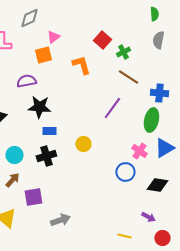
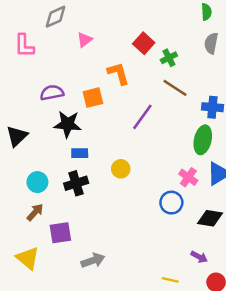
orange square: (43, 55) -> (93, 98), moved
purple line: (112, 108) -> (142, 117), moved

